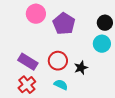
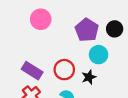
purple pentagon: (64, 24) -> (87, 30), moved
cyan circle: (102, 44) -> (99, 55), moved

